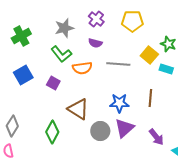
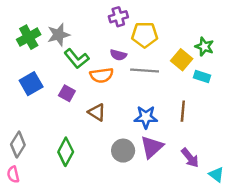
purple cross: (96, 19) -> (118, 17), turned 35
yellow pentagon: (132, 21) -> (145, 35), moved
gray star: (64, 28) -> (59, 35), moved
purple semicircle: (95, 43) -> (118, 55), moved
brown triangle: (78, 109) -> (97, 112), moved, size x0.7

